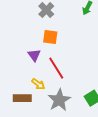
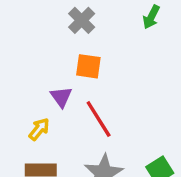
yellow arrow: (38, 84) -> (39, 129), moved, turned -88

